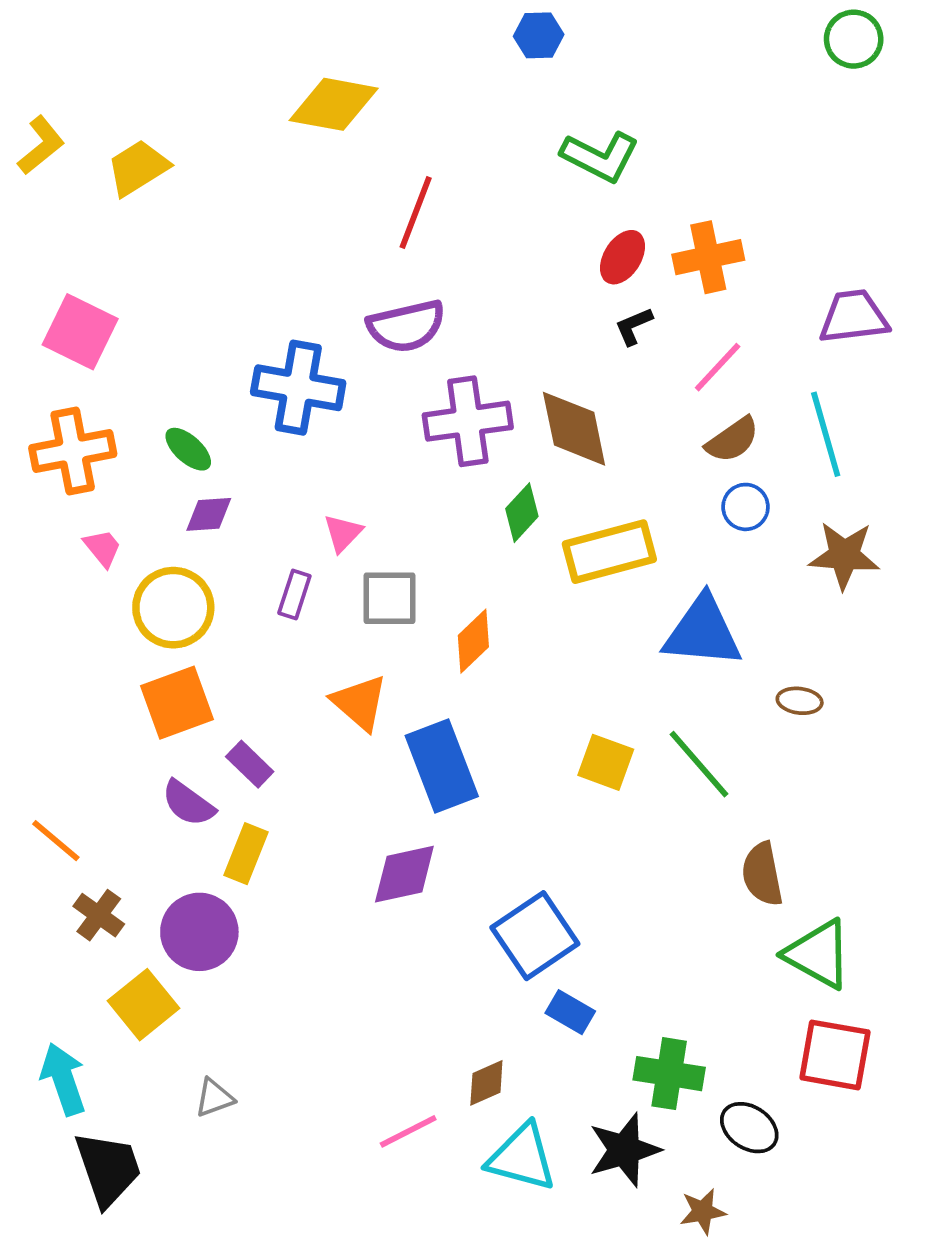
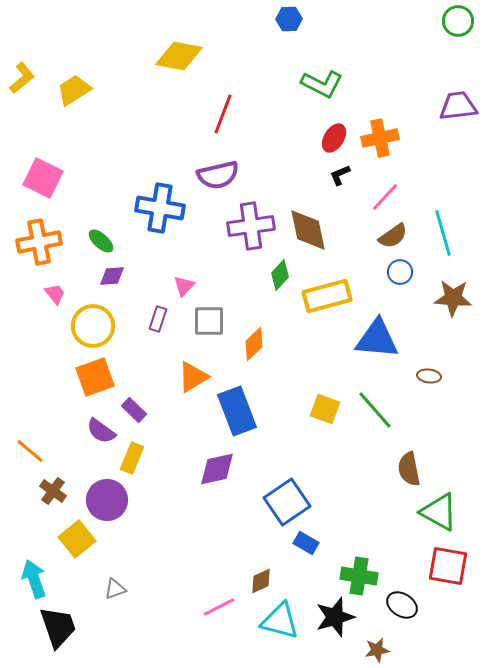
purple trapezoid: (854, 317) -> (458, 106), moved
orange triangle: (360, 703) -> (193, 377), turned 48

